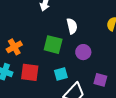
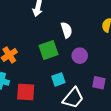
green square: (53, 45) -> (49, 50), turned -30
red square: (30, 72) -> (26, 92), moved

